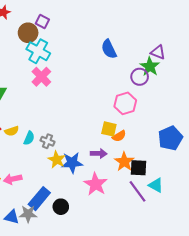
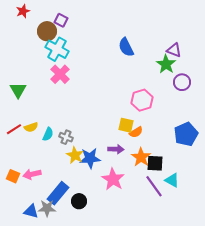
purple circle: (140, 77) -> (182, 82), moved

